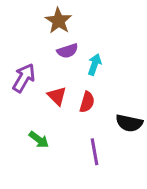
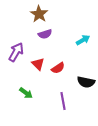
cyan arrow: (95, 64) -> (83, 40), moved, turned 40
red semicircle: (87, 102) -> (58, 68), turned 40

